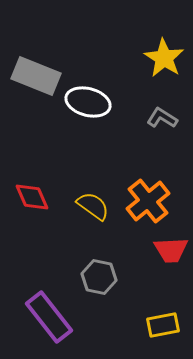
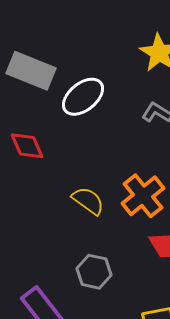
white ellipse: (88, 102) -> (83, 97), turned -54
red diamond: (32, 197) -> (27, 146), moved

